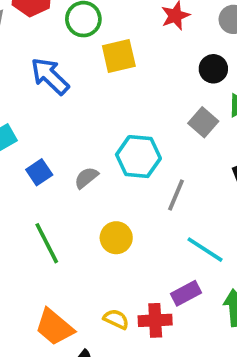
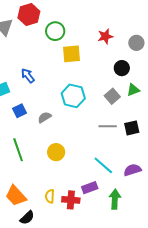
blue arrow: (50, 76) -> (28, 76), moved, size x0.7
cyan hexagon: (138, 157) -> (73, 96), moved
gray line: (176, 195) -> (108, 126), moved, turned 60
yellow semicircle: (116, 319) -> (50, 196), turned -120

